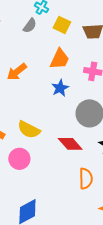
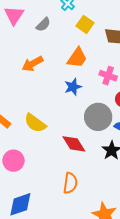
gray semicircle: (30, 26) -> (43, 25), moved
pink circle: (19, 159) -> (13, 161), moved
orange semicircle: (86, 179) -> (70, 183), moved

